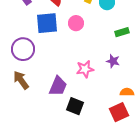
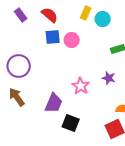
blue square: (47, 23) -> (53, 37), moved, size x0.7
pink star: (85, 69) -> (81, 86), turned -30

